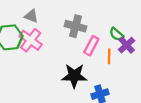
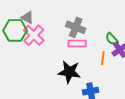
gray triangle: (31, 16) -> (27, 18), moved
pink rectangle: (91, 46) -> (77, 44), moved, turned 54

